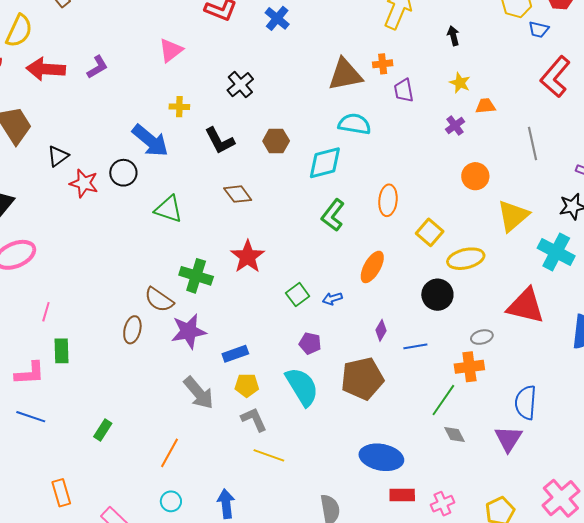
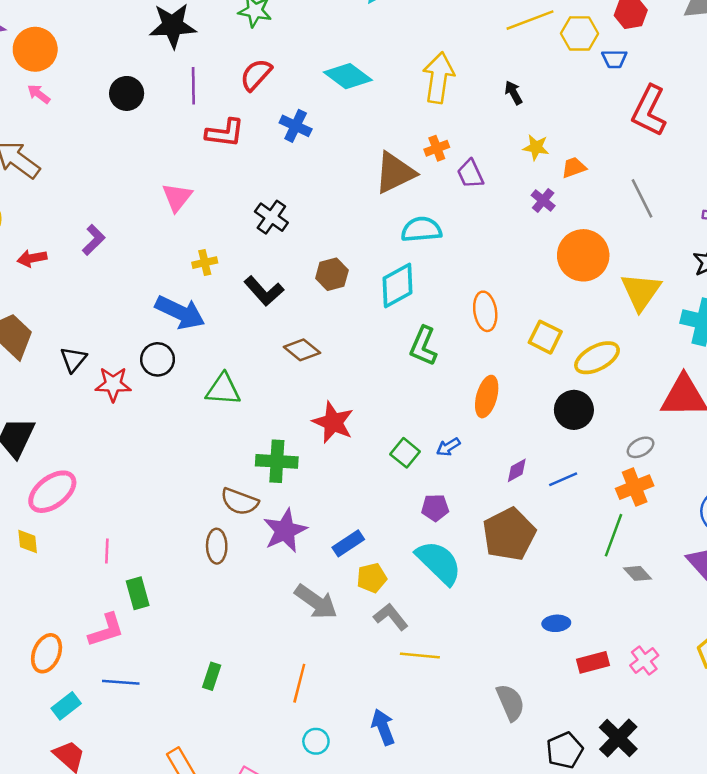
red arrow: (46, 69) -> (32, 258), size x0.6
orange circle: (475, 176) -> (583, 255), size x1.5
purple diamond: (381, 330) -> (517, 470), turned 45
blue ellipse: (381, 457) -> (556, 623), size x0.5

